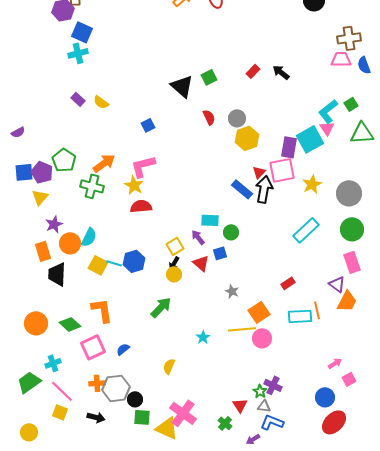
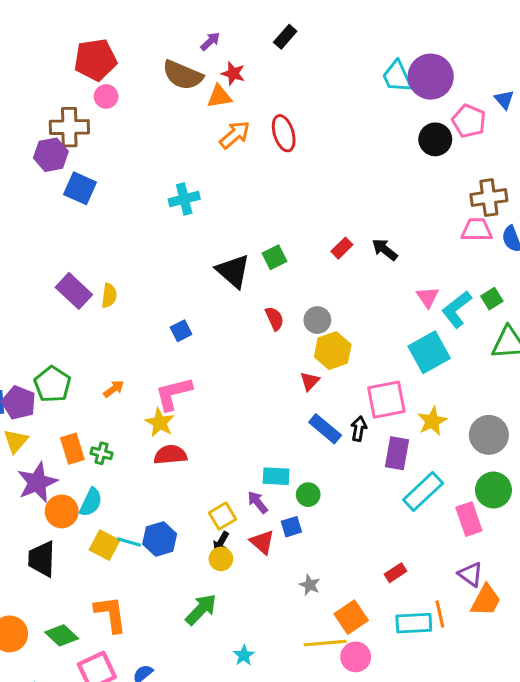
cyan cross: (78, 53) -> (184, 199), moved
purple rectangle: (78, 99) -> (74, 291), size x1.6
yellow semicircle: (101, 102) -> (109, 296), turned -119
pink triangle: (327, 128) -> (428, 297), moved
purple rectangle: (289, 147) -> (397, 453), moved
orange arrow: (104, 163) -> (114, 389), size x0.6
red triangle: (259, 172) -> (310, 381), moved
green cross: (92, 186) -> (101, 453), moved, size x0.6
black arrow: (264, 189) -> (359, 429), size x0.6
purple star: (54, 224) -> (37, 482), size x1.5
orange rectangle: (43, 251) -> (72, 449), moved
pink rectangle: (352, 262) -> (469, 519), moved
cyan star: (203, 337) -> (244, 655), moved

